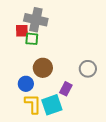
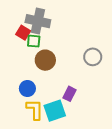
red square: (22, 31) -> (23, 33), turned 32
brown circle: (43, 68) -> (45, 60), moved
gray circle: (88, 69) -> (93, 57), moved

